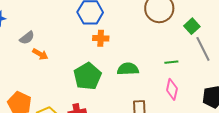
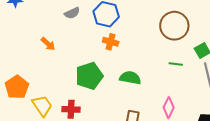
gray semicircle: (27, 38) -> (72, 13), moved
green line: (171, 62) -> (176, 64), moved

